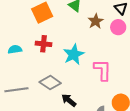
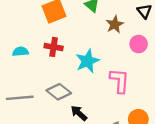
pink circle: (118, 27) -> (139, 44), moved

